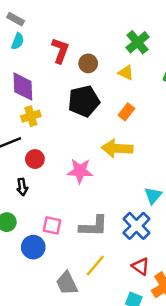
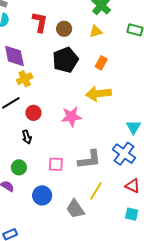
yellow triangle: (126, 73) -> (96, 31), turned -32
blue circle: (33, 247) -> (42, 195), moved

